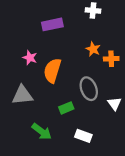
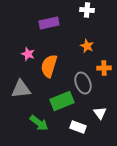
orange cross: (111, 59) -> (104, 68), moved
white triangle: (114, 104) -> (100, 113), moved
green rectangle: (66, 108) -> (62, 101), size x1.6

